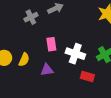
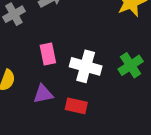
red rectangle: (87, 76) -> (76, 106), moved

